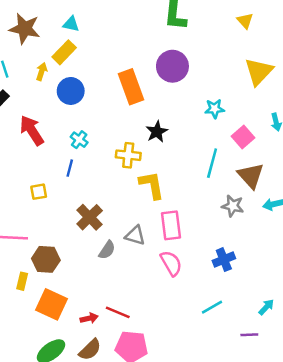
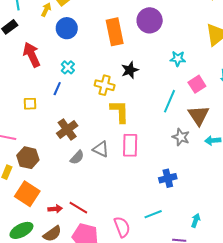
pink semicircle: (171, 263) -> (122, 227), moved
cyan arrow: (266, 307) -> (196, 220), turned -32

